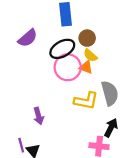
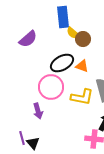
black ellipse: (62, 49) -> (62, 63), moved
yellow semicircle: (90, 55) -> (73, 33), moved
pink circle: (68, 67) -> (51, 87), moved

